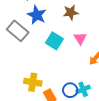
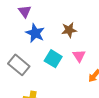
gray rectangle: (18, 31) -> (19, 65), moved

